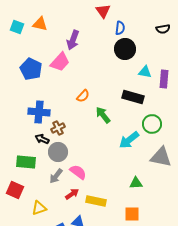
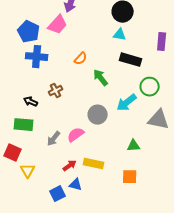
cyan triangle: (145, 72) -> (120, 35), moved
blue cross: (39, 112) -> (37, 57), moved
black arrow: (42, 139) -> (31, 102), moved
gray circle: (58, 152) -> (98, 115), moved
pink semicircle: (78, 172) -> (76, 135), turned -72
red arrow: (72, 194) -> (70, 166), moved
yellow triangle: (39, 208) -> (28, 171), moved, turned -42

